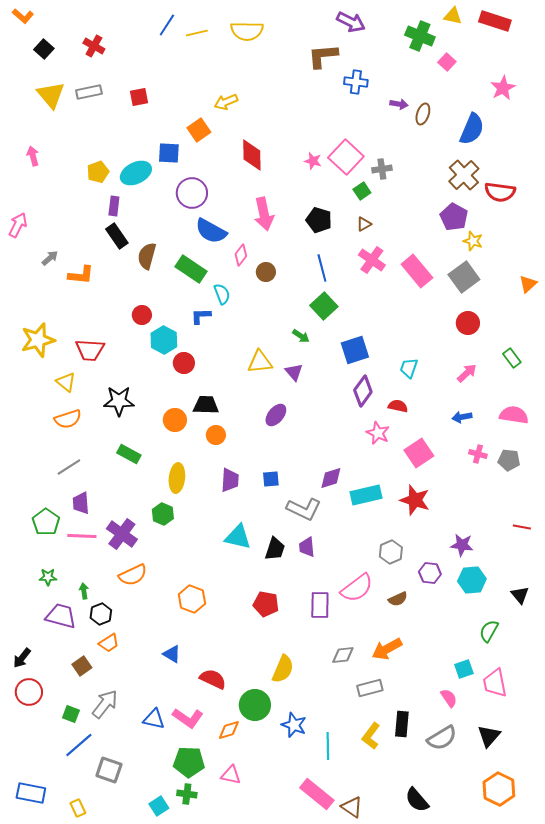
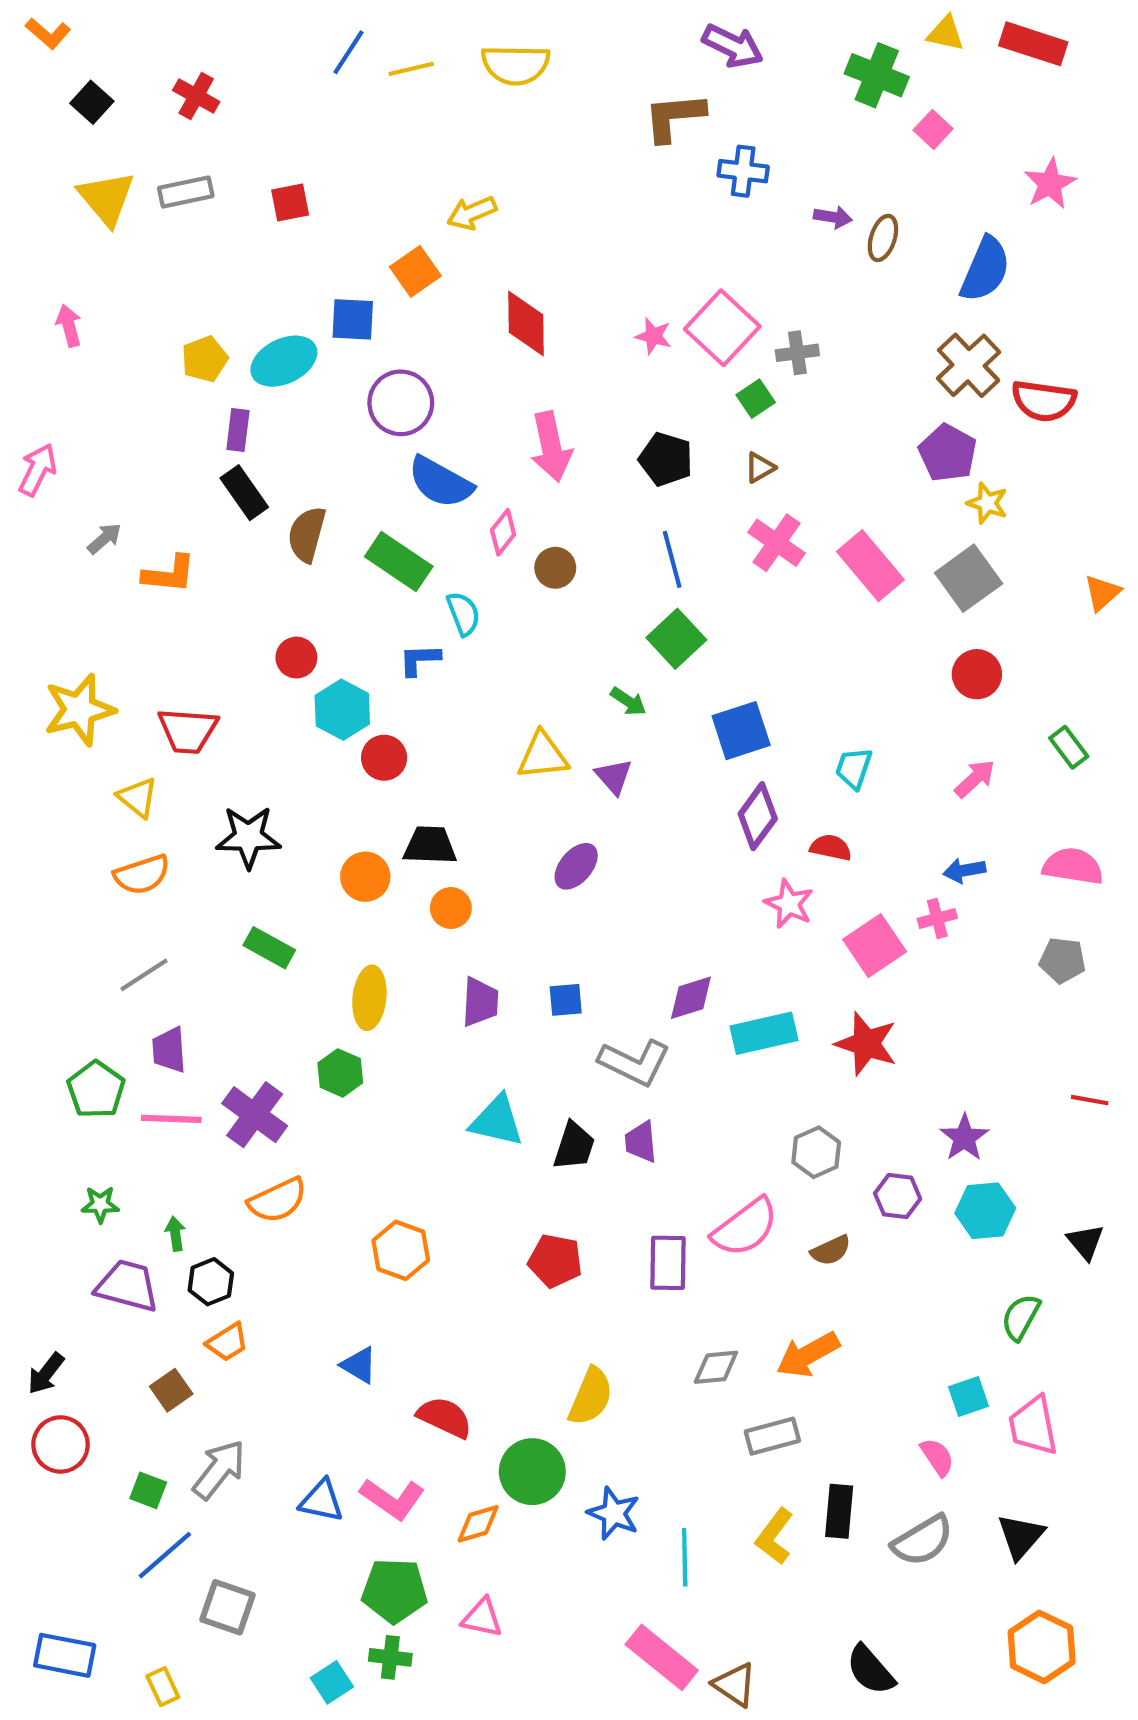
pink cross: (478, 454) -> (937, 918), moved, turned -30
purple star: (462, 545) -> (964, 1138), turned 30

